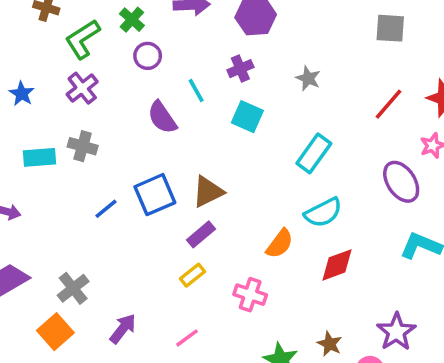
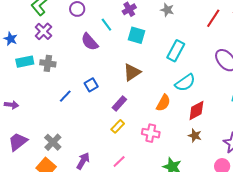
cyan rectangle: (40, 157) -> (25, 62), moved
brown triangle: (208, 192) -> (132, 72), moved
blue square: (155, 195) -> (91, 85), size x0.6
brown star: (330, 344) -> (195, 136), moved

